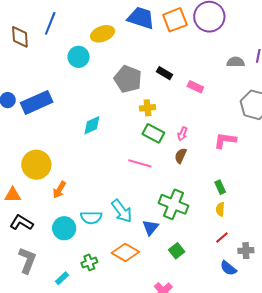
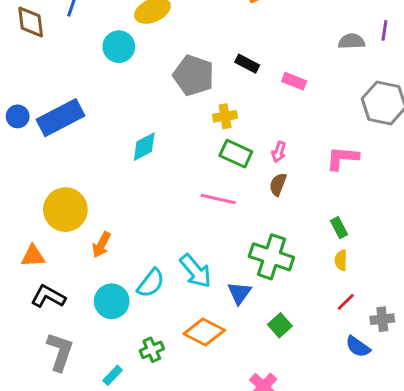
cyan semicircle: (91, 217) -> (151, 283), turned -50

